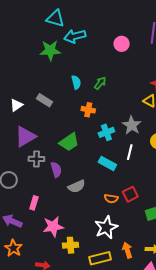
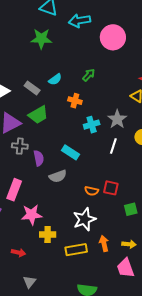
cyan arrow: (75, 36) -> (79, 21), moved
pink circle: (122, 44) -> (113, 37), size x1.6
cyan semicircle: (76, 82) -> (55, 79), moved, turned 64
green trapezoid: (69, 142) -> (38, 115), moved
cyan rectangle: (107, 163) -> (70, 152), moved
red square: (130, 194) -> (111, 188), turned 35
pink rectangle: (34, 203) -> (14, 190), size x1.5

